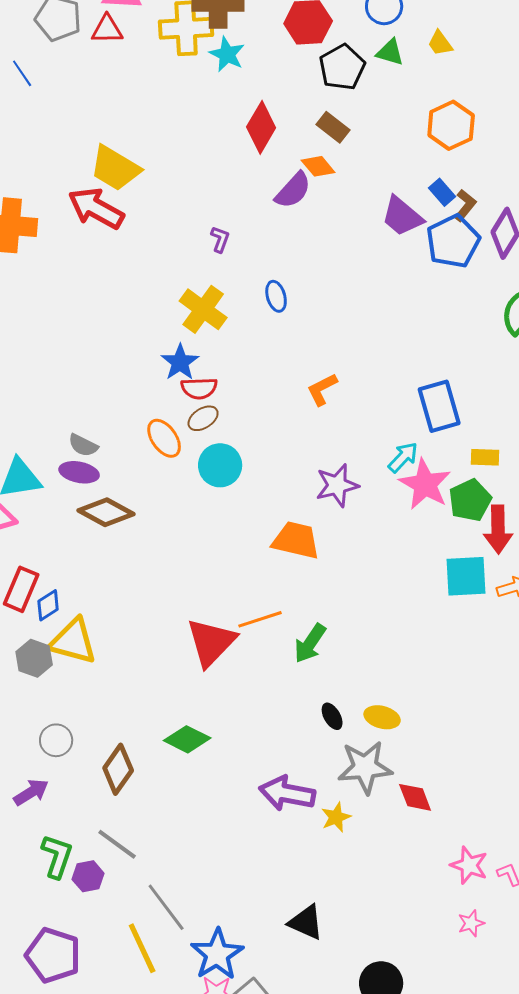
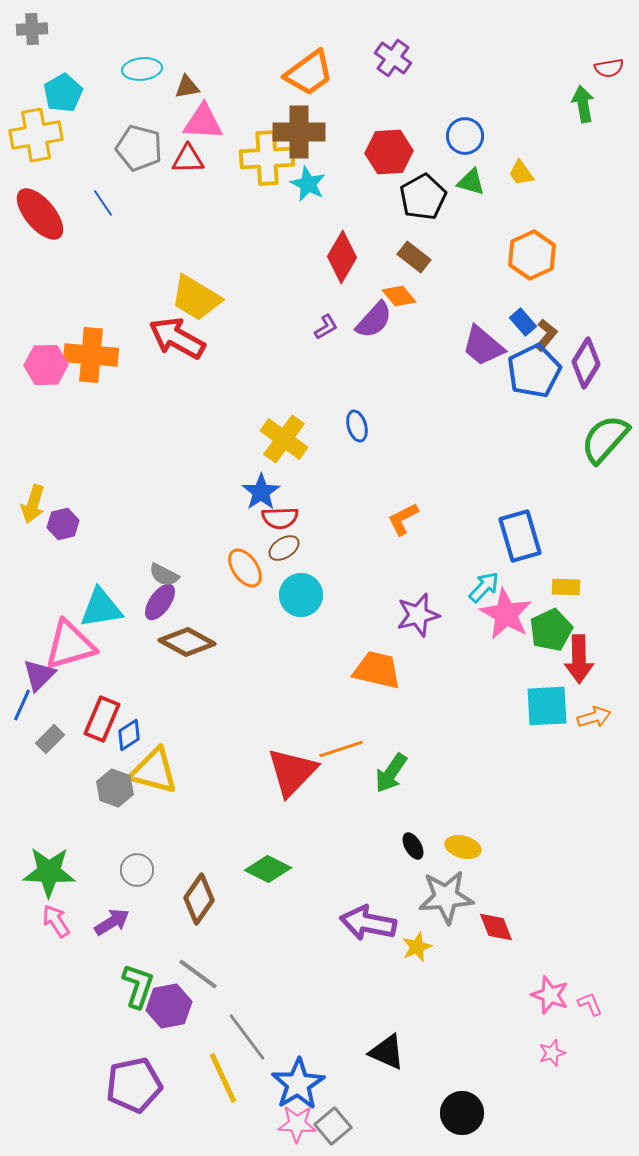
purple L-shape: (220, 239) -> (326, 327), moved, turned 40
purple ellipse: (79, 472) -> (160, 602), turned -66
purple hexagon: (88, 876) -> (169, 1006), size x1.4
purple pentagon: (53, 955) -> (134, 1085), turned -30

